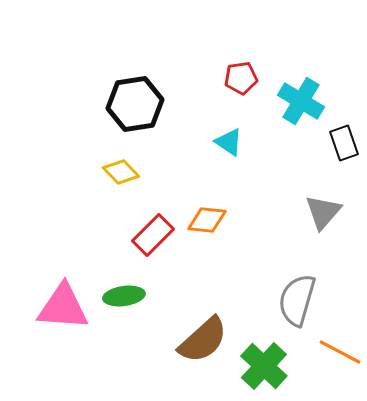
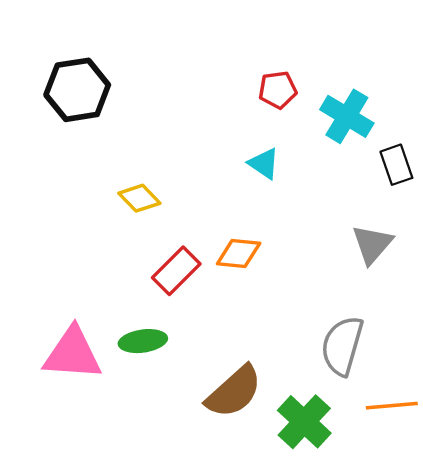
black hexagon: (135, 104) -> (77, 90), moved
orange line: (340, 352) -> (392, 406), turned -33

